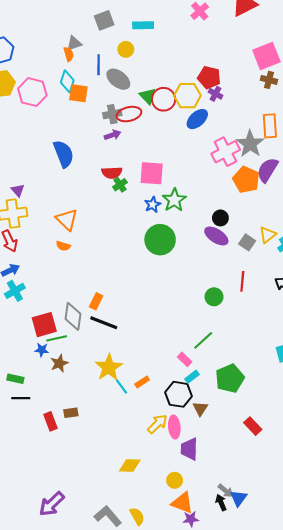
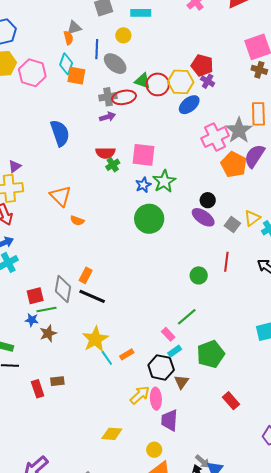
green triangle: (148, 96) -> (143, 81), turned -30
purple triangle: (18, 190) -> (15, 166), turned 32
orange semicircle: (63, 246) -> (77, 221), moved
red square: (44, 325) -> (35, 296), size x0.7

